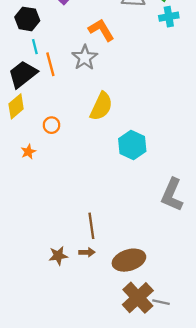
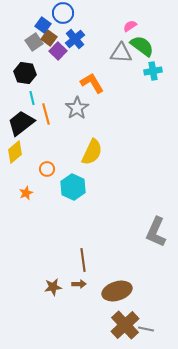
cyan hexagon: (132, 145) -> (73, 187), moved

